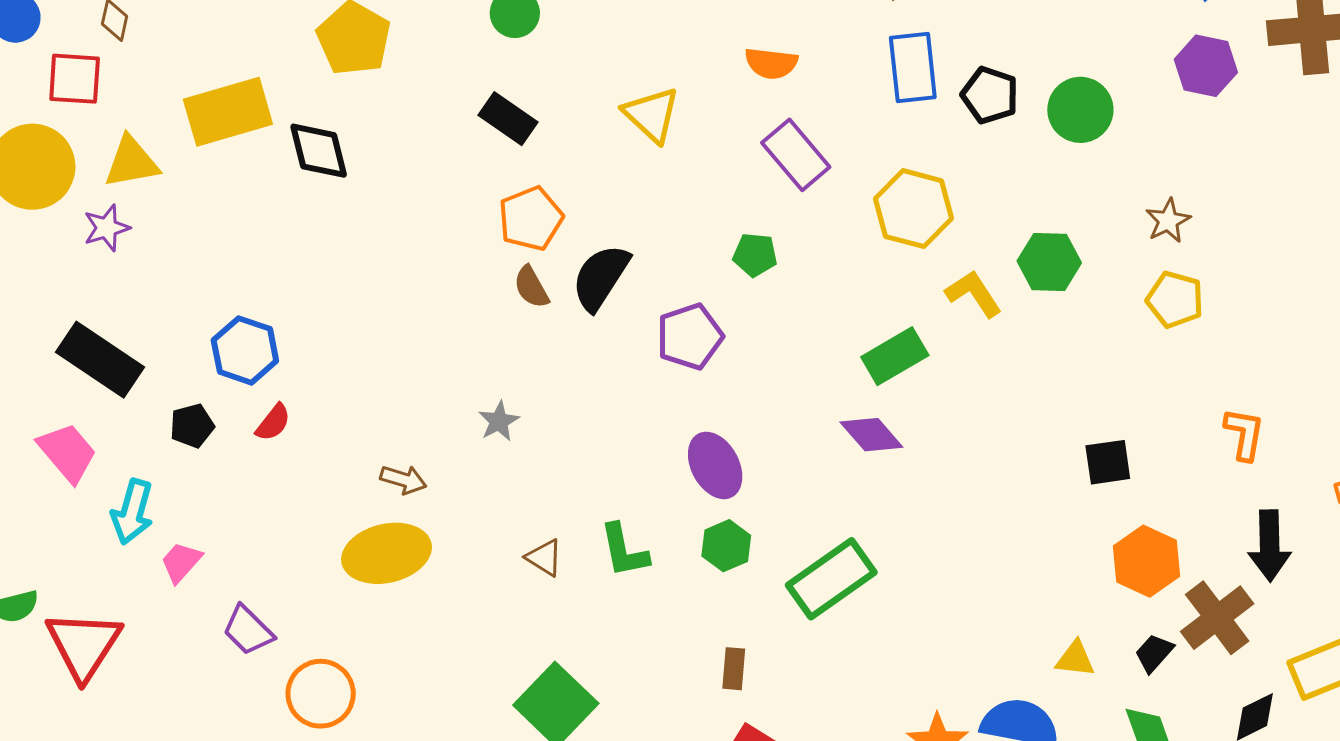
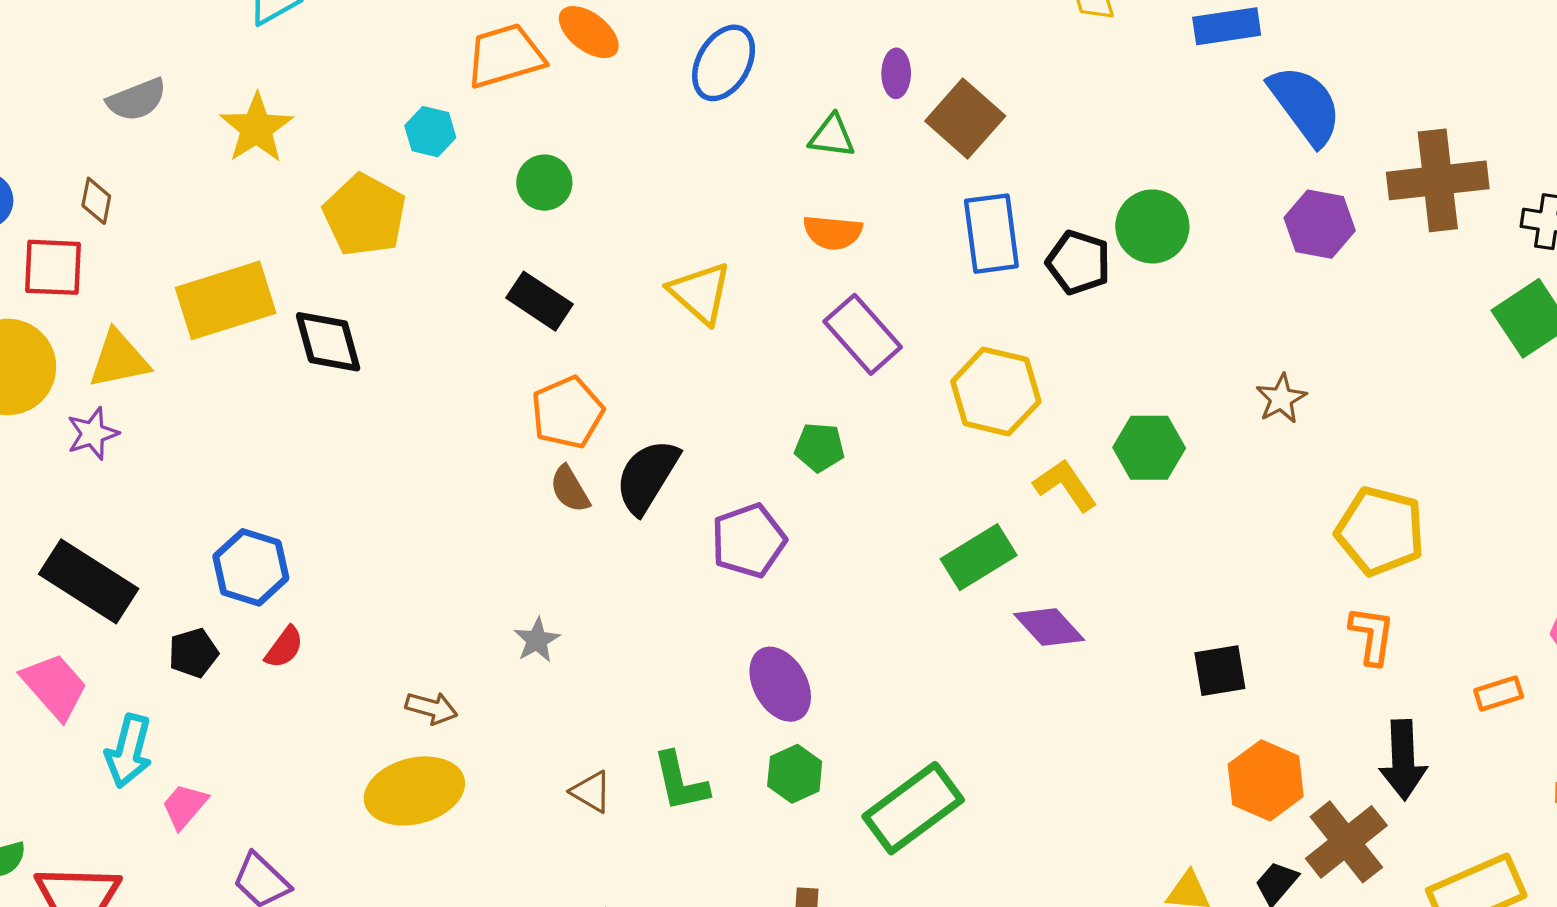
green circle: (1080, 110) -> (1152, 226), moved
yellow pentagon: (1175, 300) -> (1380, 531), moved, size x1.4
purple diamond: (871, 435) -> (1049, 627), moved

